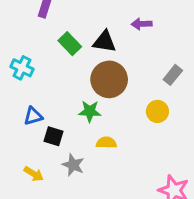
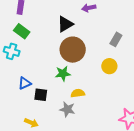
black triangle: (104, 42) -> (65, 24), turned -30
green rectangle: (70, 44) -> (22, 31), moved
gray star: (73, 165) -> (67, 109), moved

